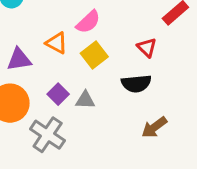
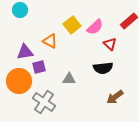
pink semicircle: (88, 22) -> (95, 27), moved
yellow square: (94, 55) -> (72, 25), moved
purple square: (58, 94) -> (39, 67), moved, turned 32

